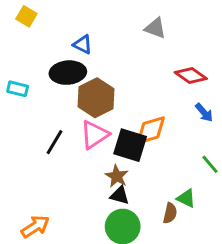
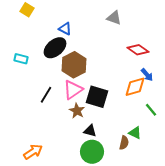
black ellipse: (68, 73) -> (55, 48), turned -35
orange diamond: (151, 130) -> (135, 87), moved
brown star: (117, 176) -> (77, 111), moved

